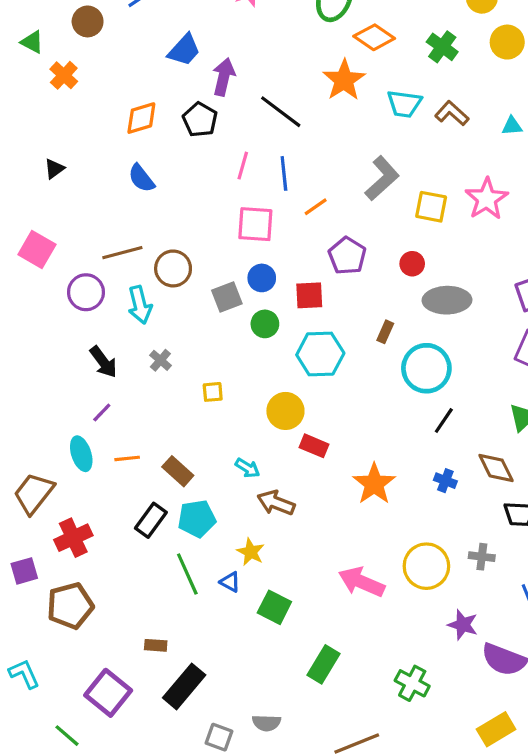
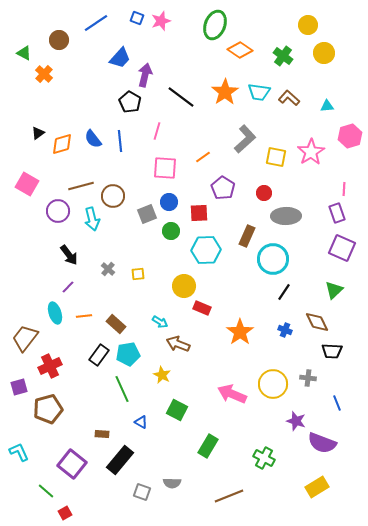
orange star: (344, 80) -> (225, 92), moved
orange diamond: (141, 118) -> (62, 144), moved
blue line: (284, 173) -> (120, 141), moved
brown rectangle: (385, 332) -> (247, 236), size x1.5
gray cross: (160, 360) -> (108, 269), moved
blue triangle: (230, 582) -> (141, 422), moved

